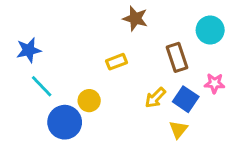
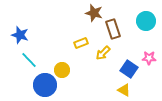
blue star: (29, 50) -> (20, 35), turned 30
brown rectangle: (177, 57) -> (113, 29), moved
yellow arrow: (155, 98) -> (103, 53), moved
yellow triangle: (178, 129) -> (124, 90), turned -40

